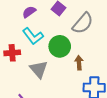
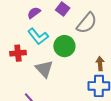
brown arrow: (79, 63) -> (100, 64), moved

